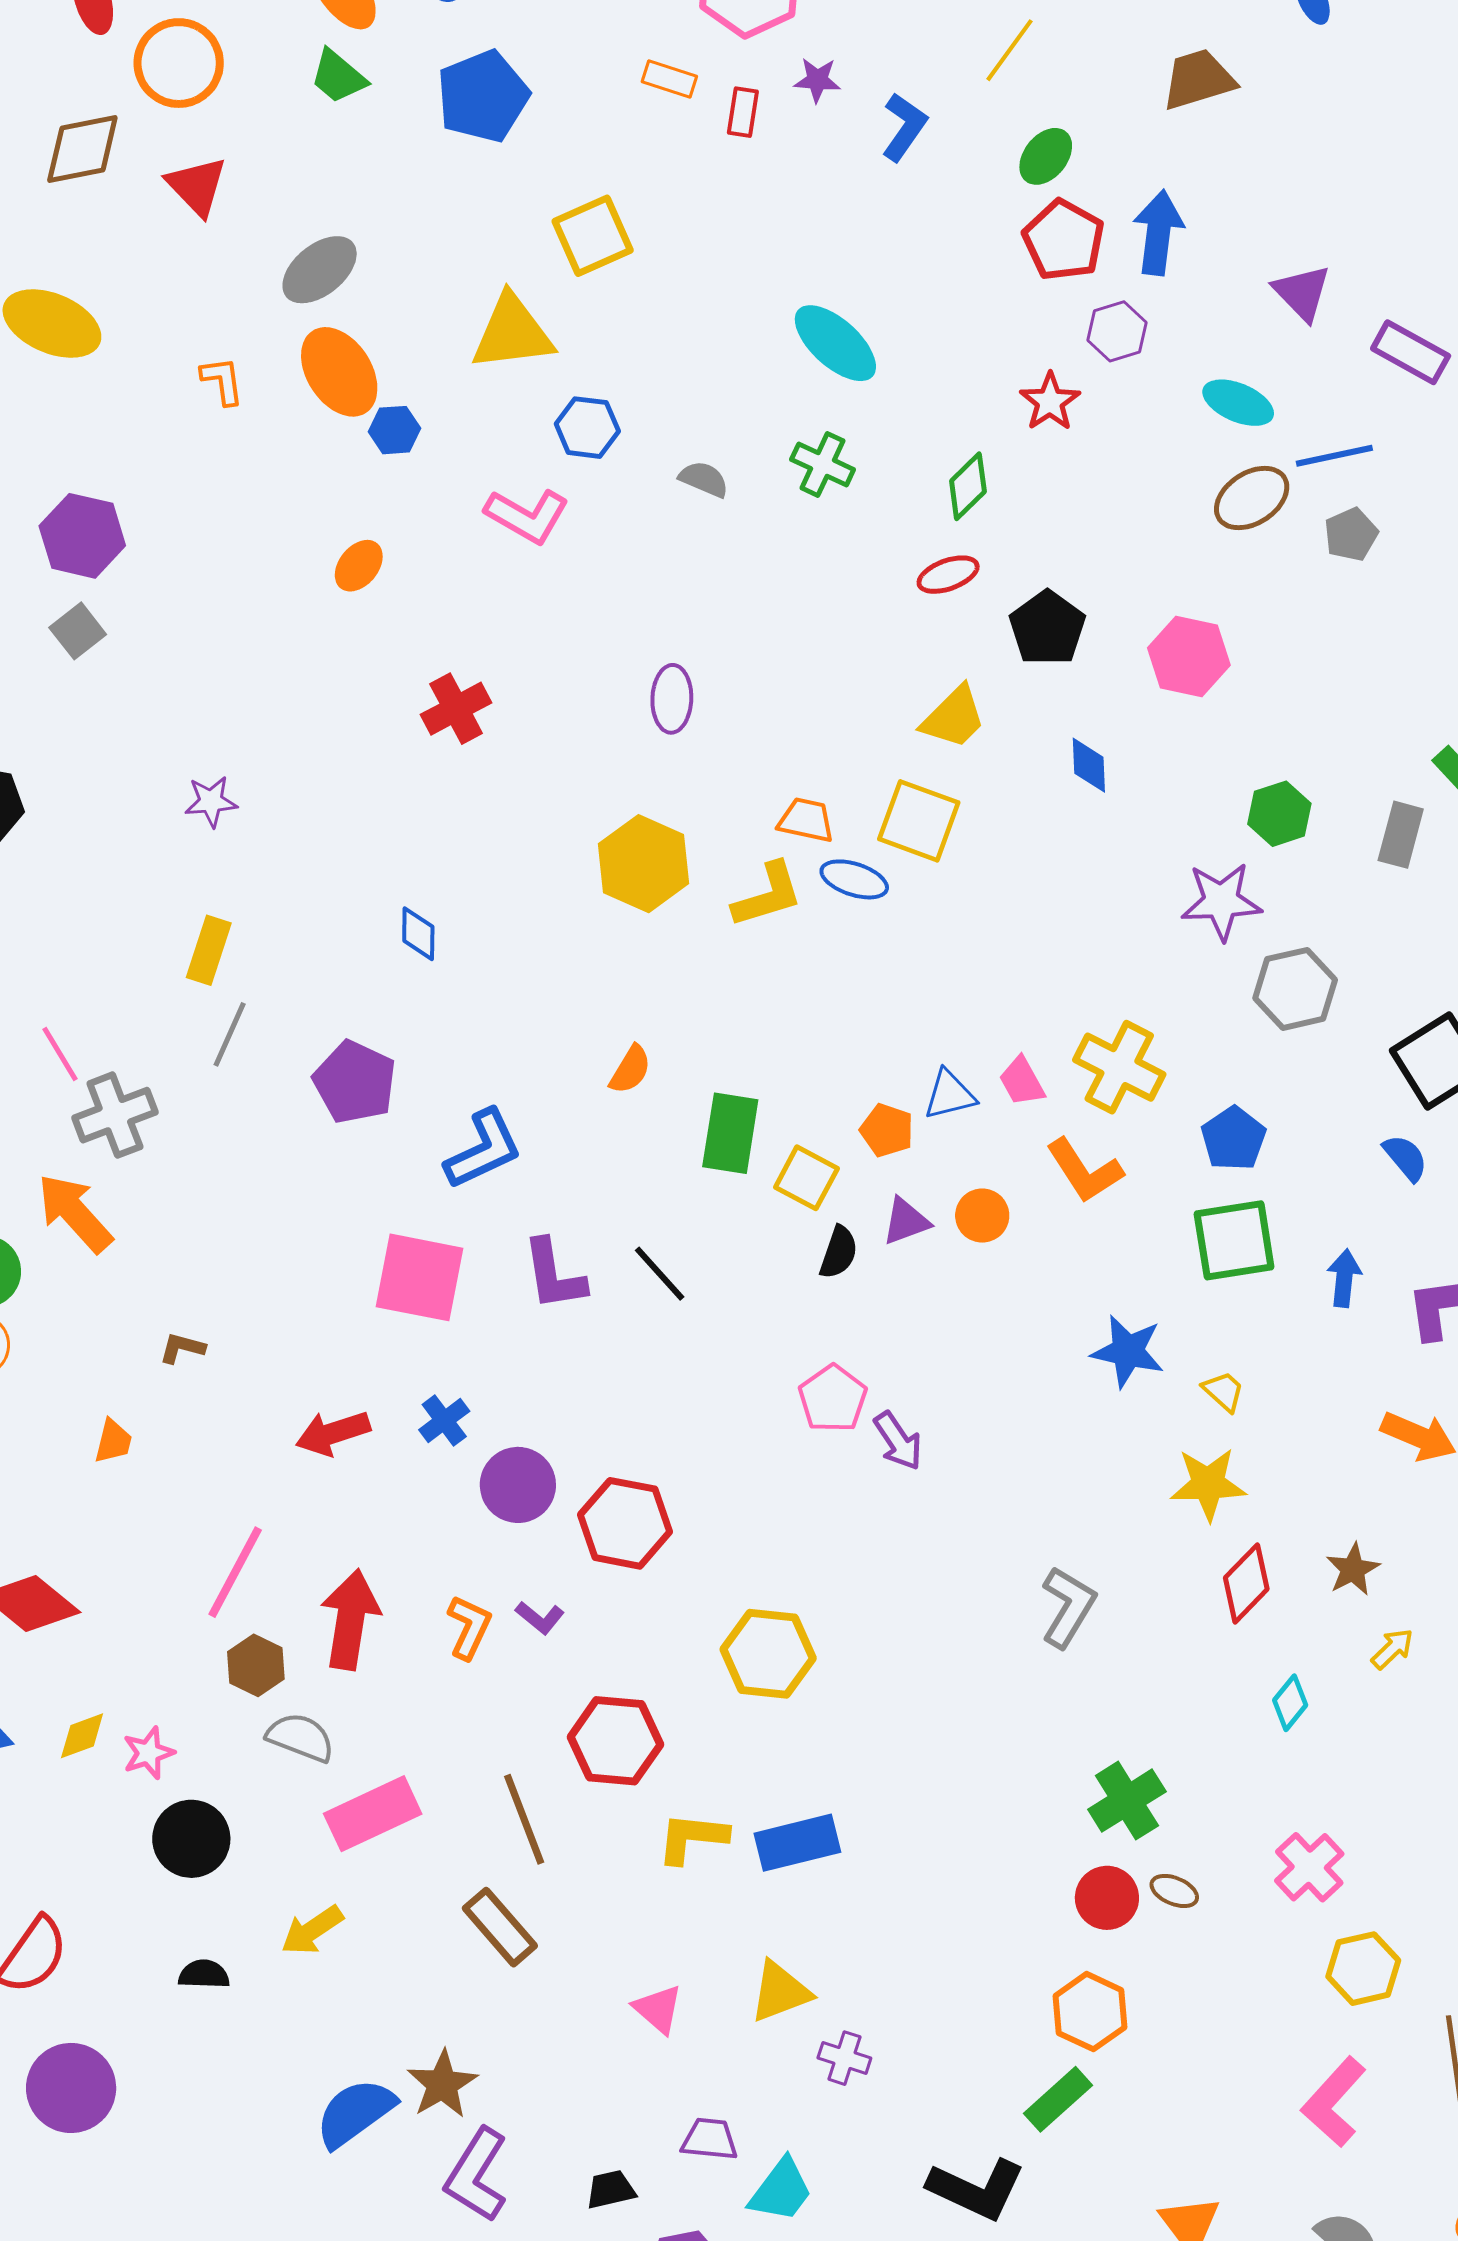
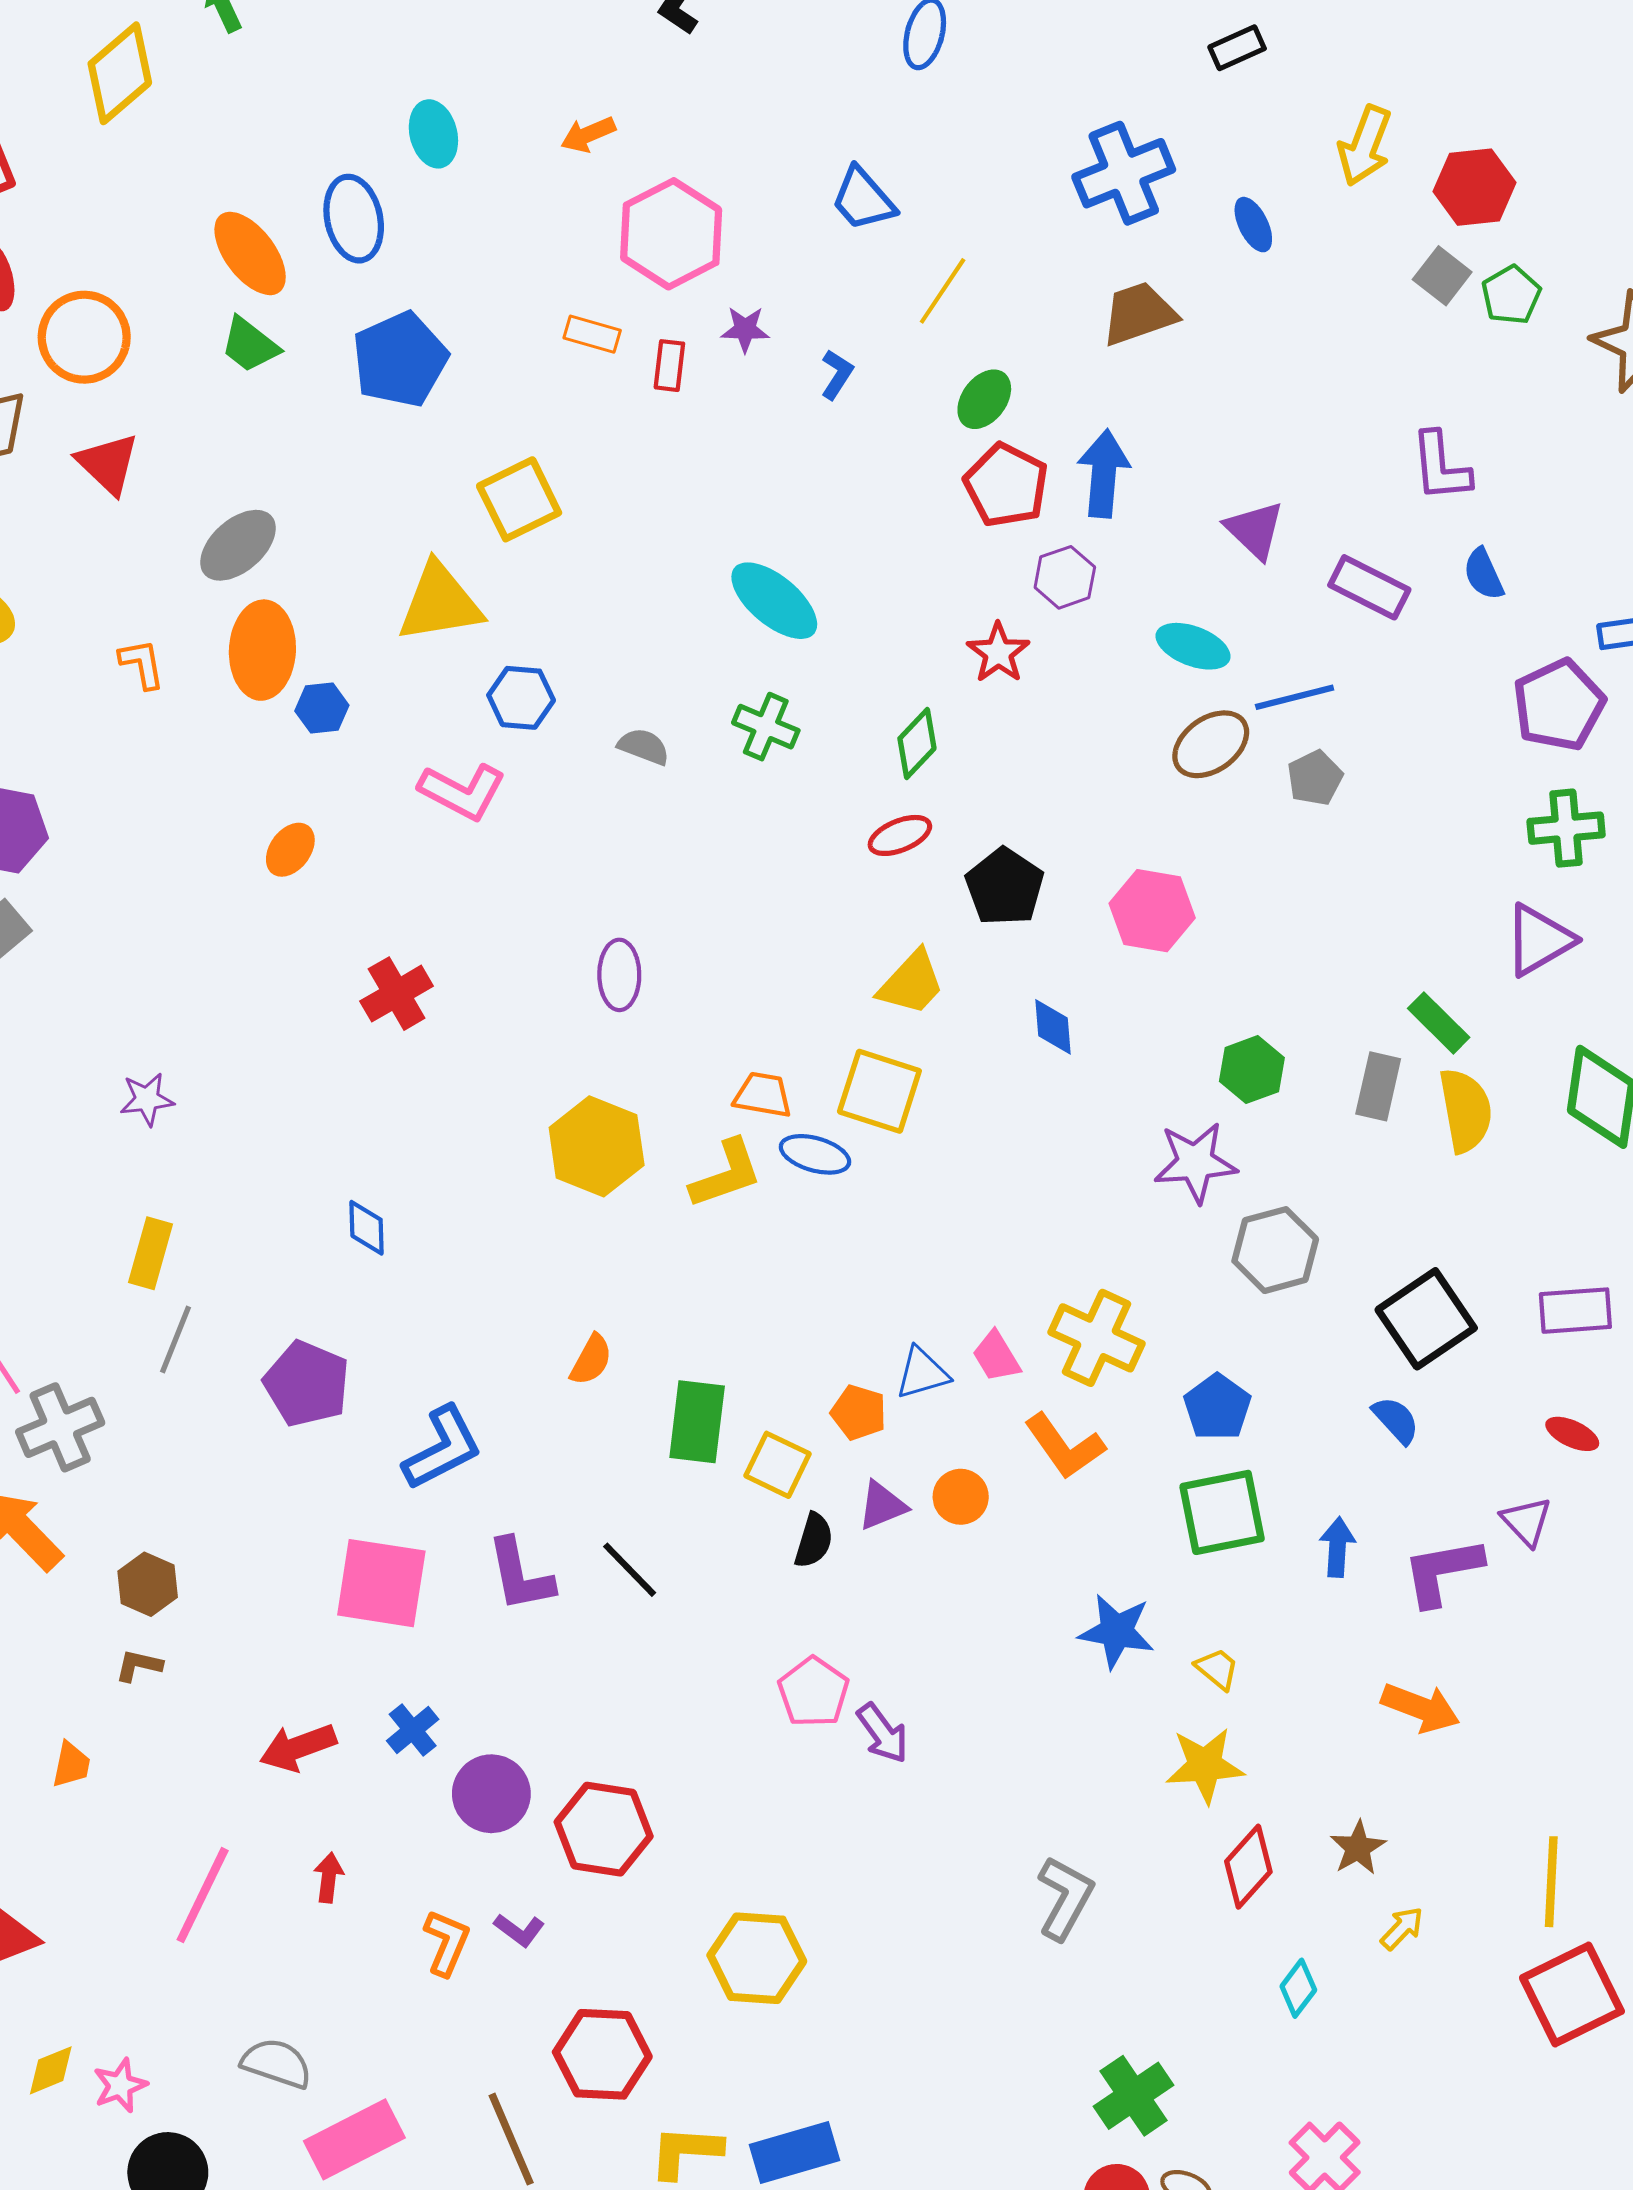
blue L-shape: (904, 127) -> (837, 374), size x0.7
orange ellipse: (339, 372) -> (262, 650), turned 38
red arrow: (350, 1620) -> (329, 1878), moved, size x0.5
brown hexagon: (256, 1665) -> (148, 1584), moved

